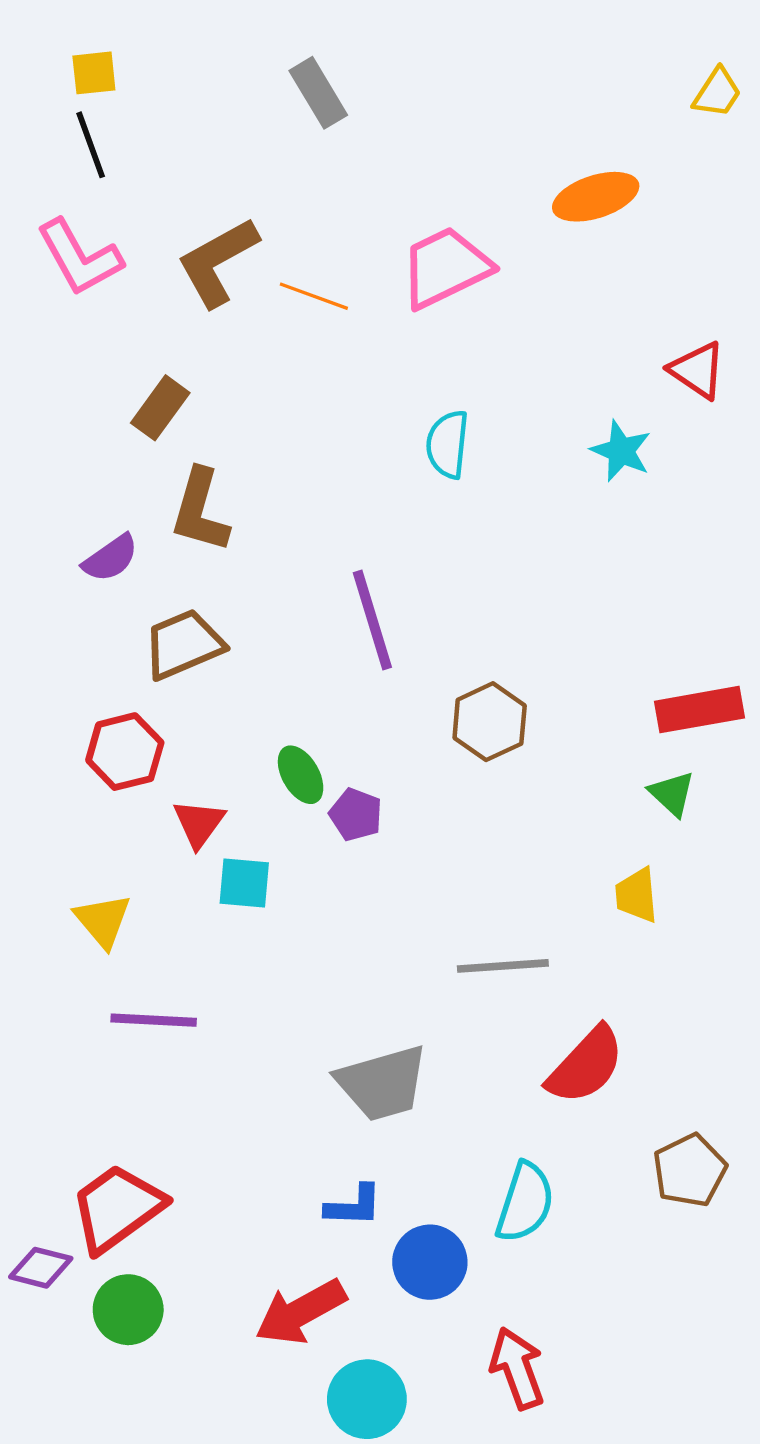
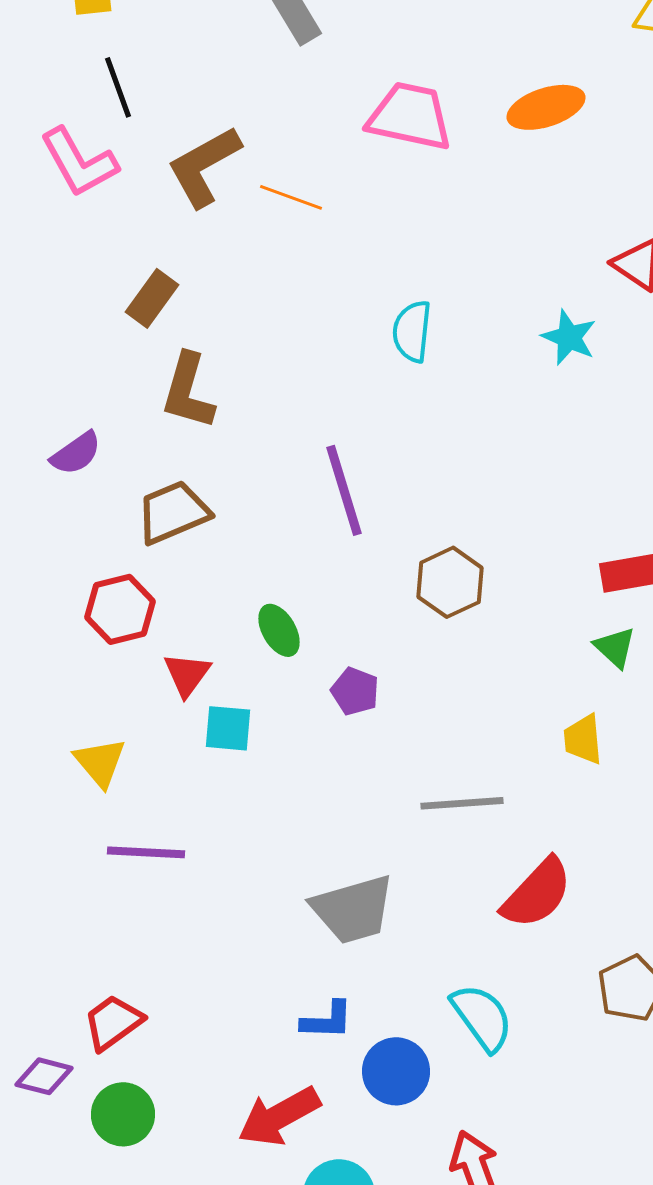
black line: (91, 145) -> (118, 87), moved
pink trapezoid: (445, 267) -> (410, 116), moved, turned 38
purple semicircle: (110, 558) -> (76, 453), moved
purple pentagon: (356, 815) -> (355, 691), moved
cyan semicircle: (525, 1202) -> (482, 1017), turned -54
red trapezoid: (117, 1208) -> (113, 1022), size x0.7

